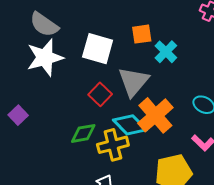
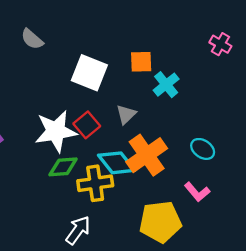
gray semicircle: (44, 25) -> (32, 39), size x0.7
white star: (45, 58) -> (56, 131), moved
gray triangle: (133, 82) -> (126, 114), size x0.6

